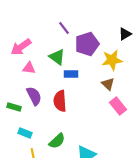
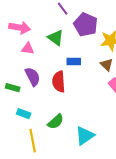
purple pentagon: (87, 44) -> (86, 25), turned -30
pink arrow: (21, 47) -> (20, 28), turned -135
blue rectangle: (71, 74) -> (74, 62), moved

